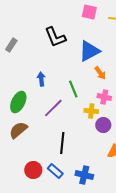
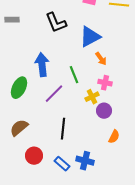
gray rectangle: (11, 45) -> (12, 20), moved, turned 56
blue arrow: (41, 79) -> (42, 65), size x1.6
yellow cross: (91, 111) -> (92, 97), turned -32
brown semicircle: (18, 130) -> (19, 128), moved
blue rectangle: (55, 171) -> (62, 164), moved

